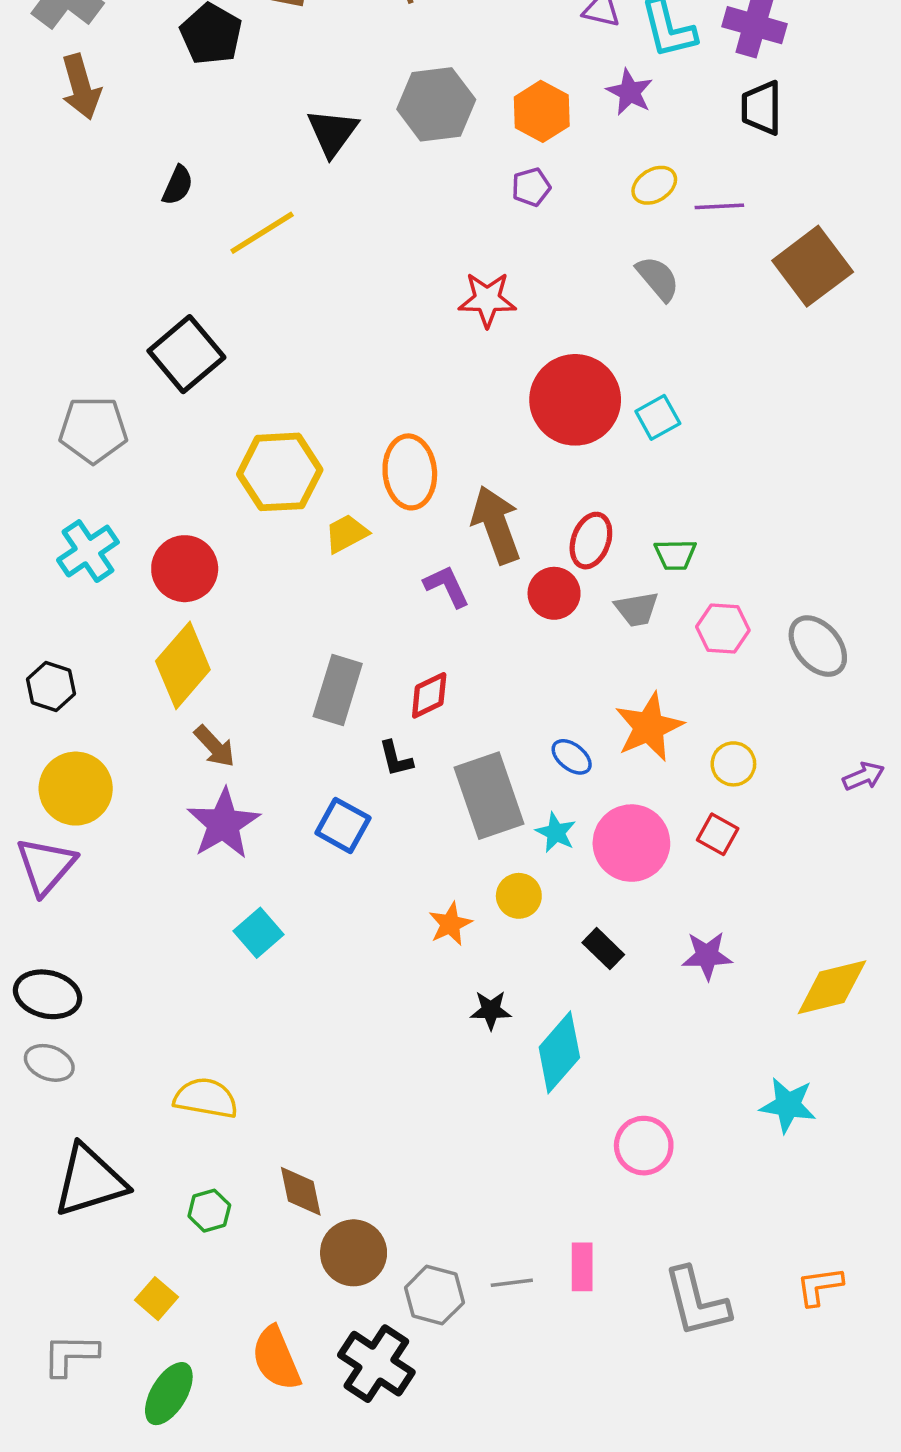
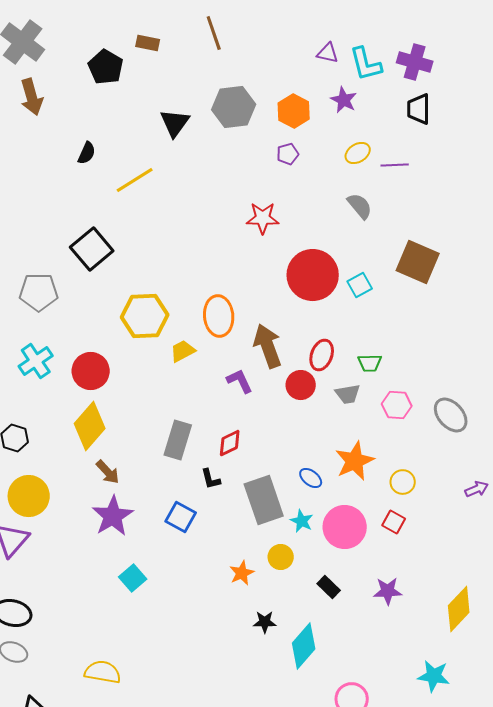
brown square: (813, 266) -> (418, 262), moved, turned -30
yellow diamond: (832, 987) -> (459, 609), turned -33

